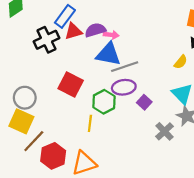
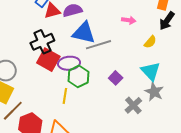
pink arrow: (111, 35) -> (129, 20), moved
black cross: (46, 40) -> (42, 42), moved
purple ellipse: (124, 87) -> (69, 63), moved

